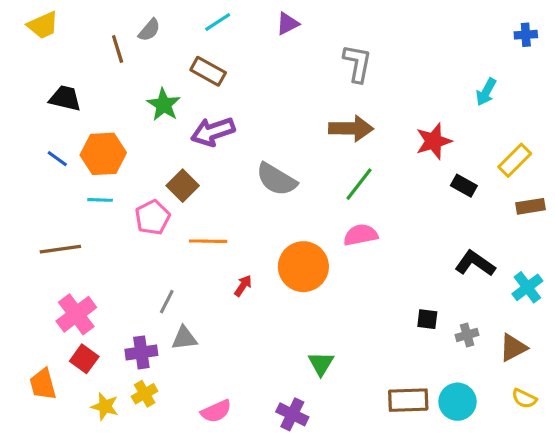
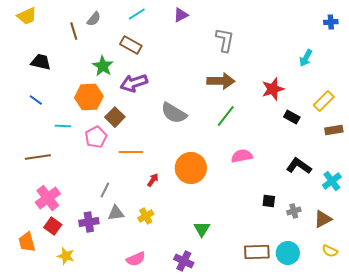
orange hexagon: (103, 154) -> (89, 97), moved
pink semicircle: (361, 235) -> (242, 156), moved
yellow cross: (145, 394) -> (146, 216), moved

